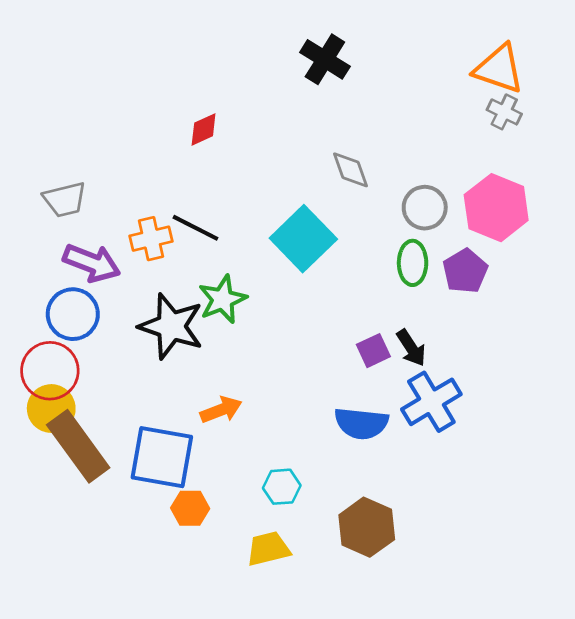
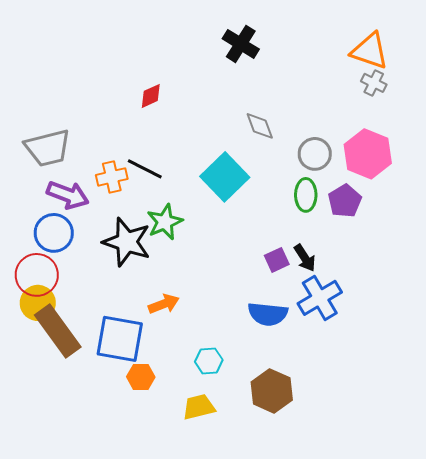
gray trapezoid: (65, 200) -> (48, 148), size x1.4

